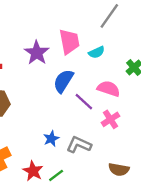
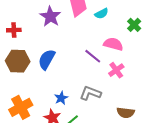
blue semicircle: (63, 81) -> (47, 59), moved
blue star: (51, 139) -> (61, 98), moved

